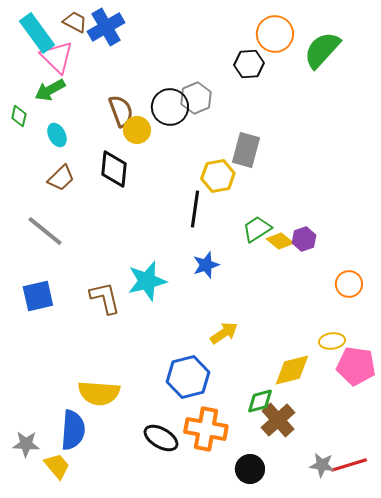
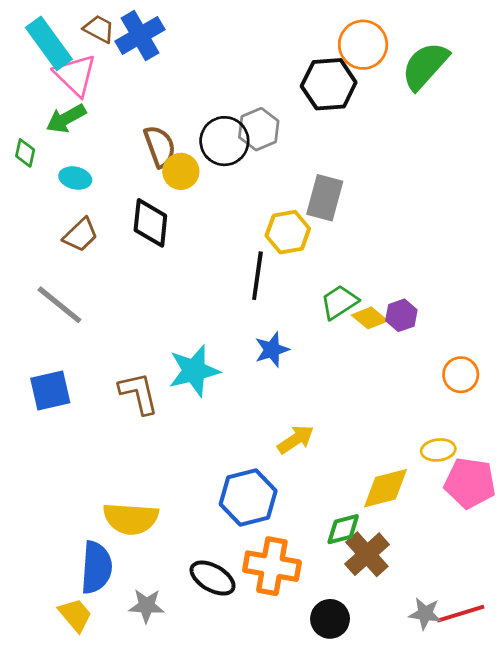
black hexagon: (249, 64) -> (329, 84), size x1.4
cyan ellipse: (57, 135) -> (75, 178), turned -50
gray star: (26, 444) -> (147, 606), moved

